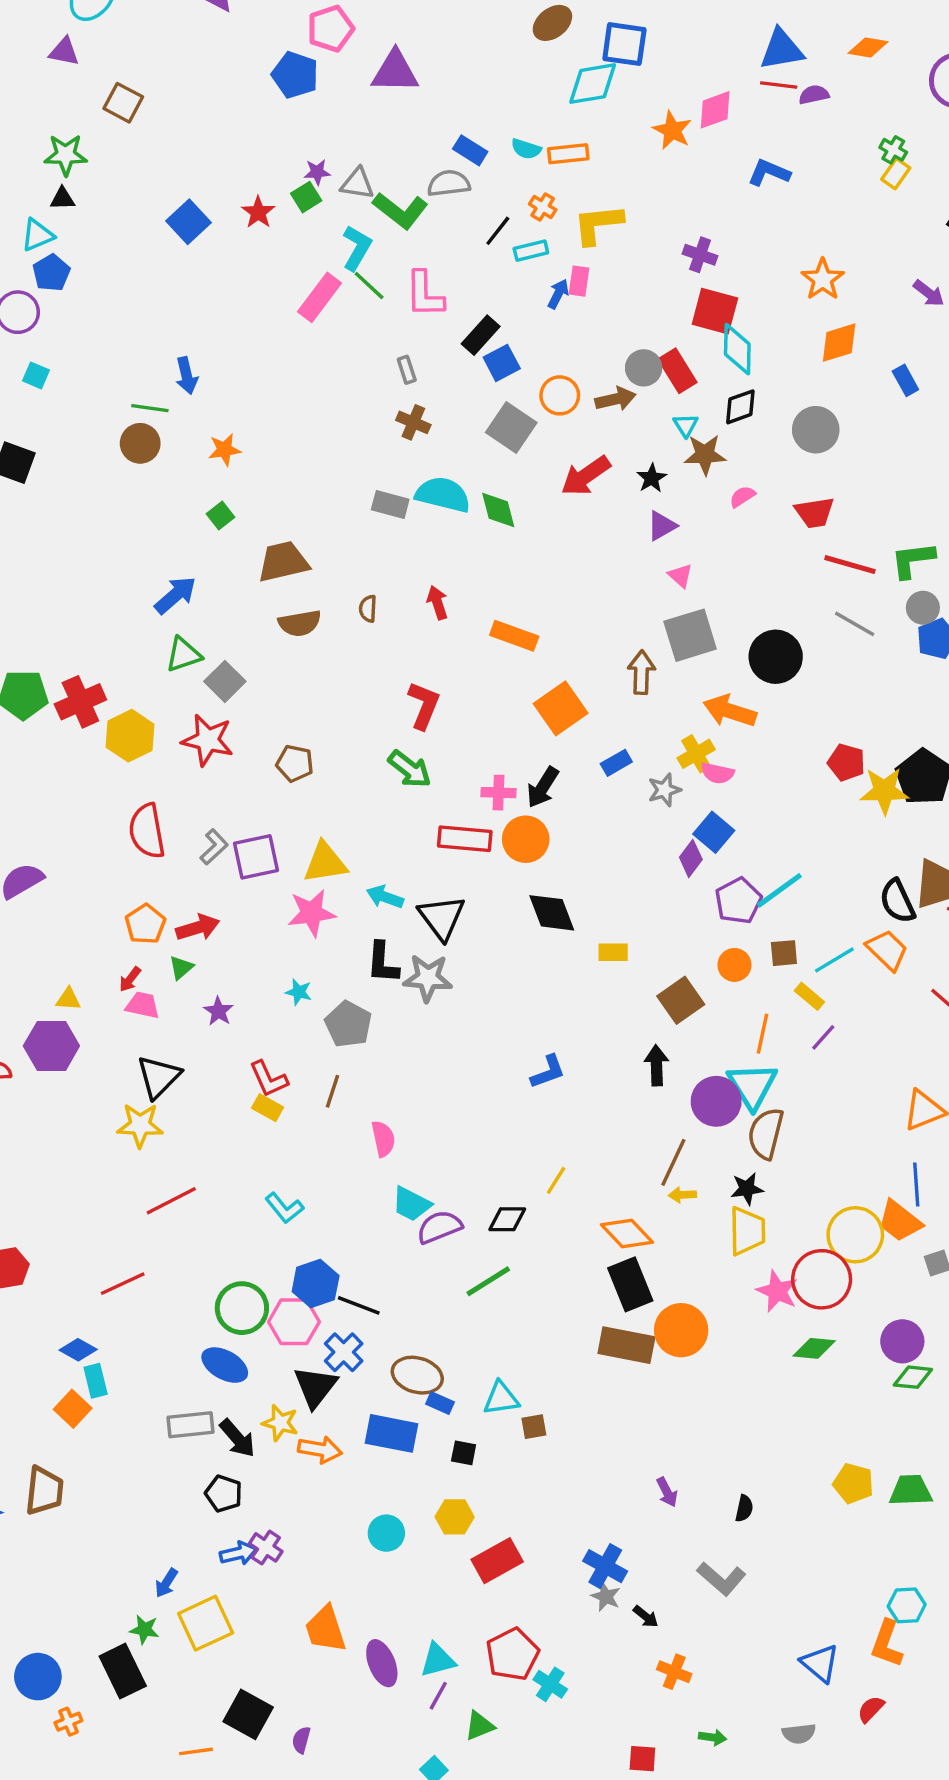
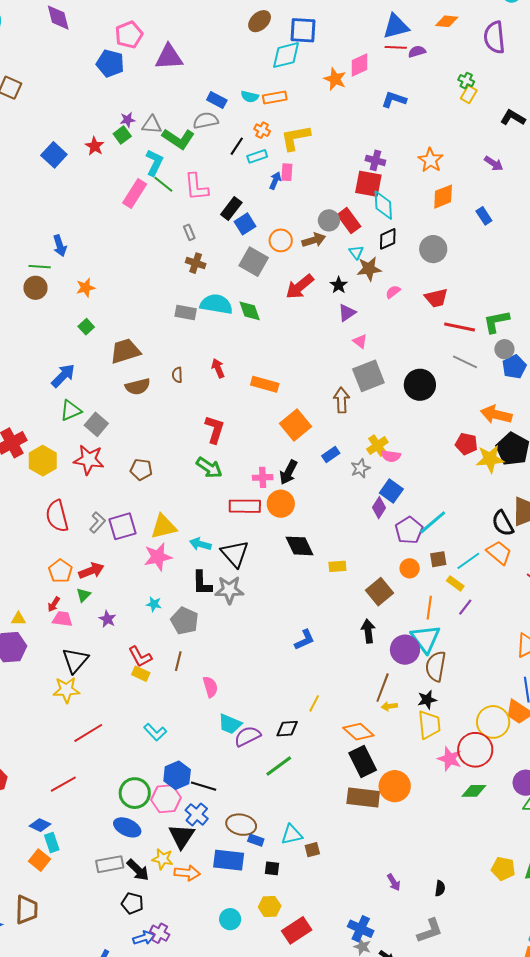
purple cross: (700, 255) -> (375, 160), moved
orange arrow: (730, 711) -> (496, 415), moved
gray L-shape: (721, 1579) -> (430, 931), turned -56

